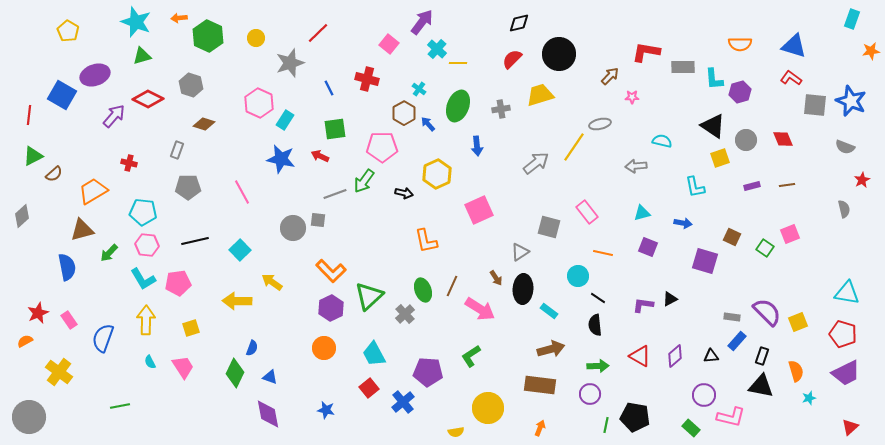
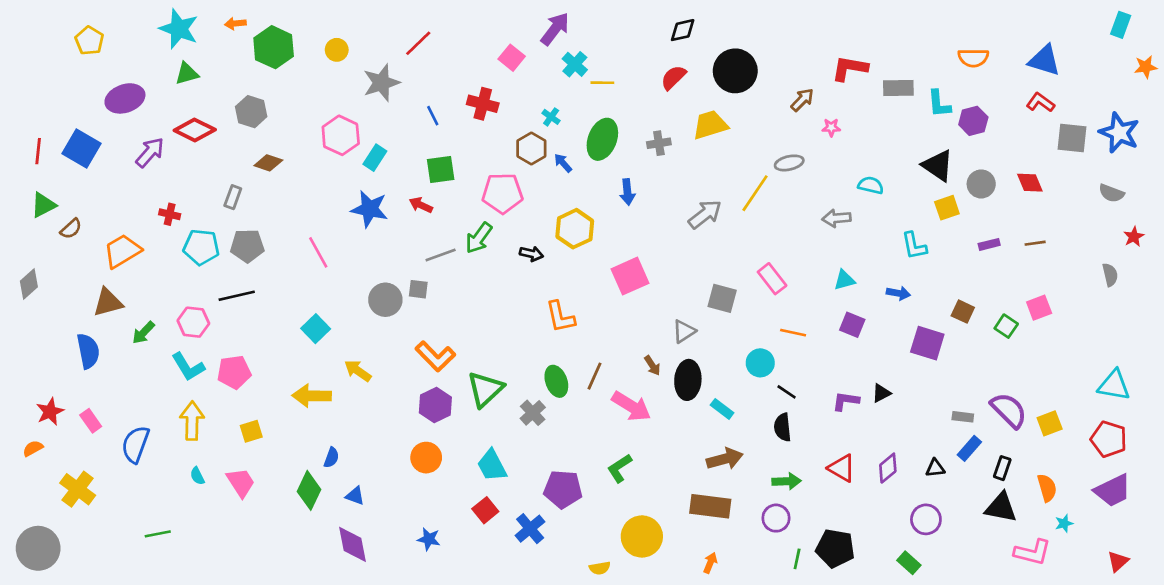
blue square: (62, 95) -> (82, 148), moved
cyan pentagon: (143, 212) -> (201, 247), moved
black line: (195, 241) -> (237, 296), moved
pink L-shape: (731, 417) -> (1032, 552), moved

